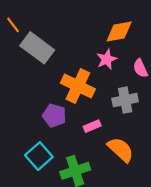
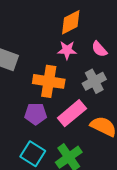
pink star: (107, 59) -> (67, 50), turned -30
pink rectangle: (92, 126) -> (72, 113), size x1.8

